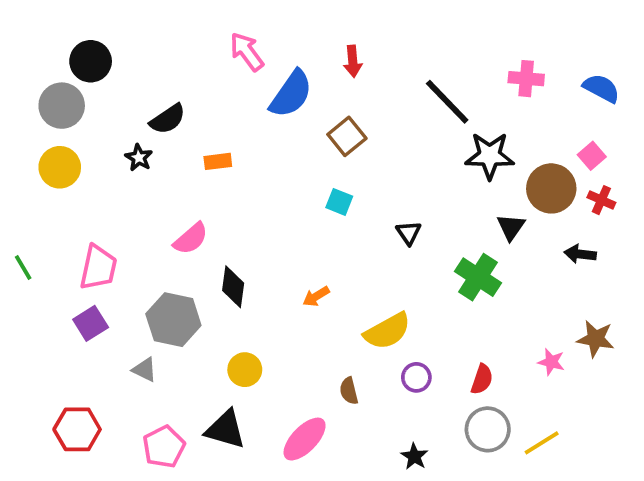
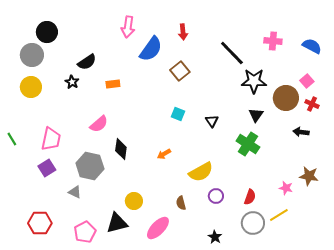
pink arrow: (247, 52) -> (128, 27), turned -135
cyan square: (339, 202) -> (178, 114), moved
black triangle: (511, 227) -> (256, 115), moved
yellow circle: (245, 370) -> (134, 201), moved
black triangle: (226, 429) -> (117, 223), turned -30
yellow line: (542, 443) -> (279, 215), moved

